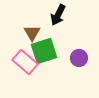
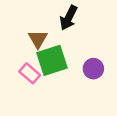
pink rectangle: (25, 62) -> (30, 73), size x0.7

